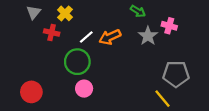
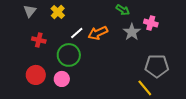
red cross: (52, 33) -> (39, 40), moved
pink circle: (84, 89) -> (62, 79), moved
red circle: (31, 92) -> (36, 75), moved

